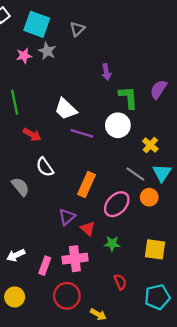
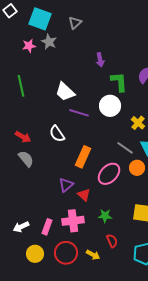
red arrow: (32, 135) -> (23, 137), moved
white semicircle: (45, 167) -> (57, 134), moved
green star: (112, 244) -> (105, 216), moved
white arrow: (16, 255) -> (21, 227), moved
yellow circle: (15, 297) -> (35, 254), moved
yellow arrow: (98, 314) -> (93, 255), moved

